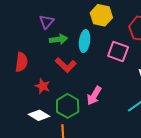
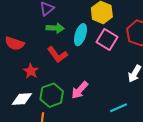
pink square: (118, 52) -> (107, 39), moved
red semicircle: (21, 62) -> (15, 43), turned 90
white diamond: (39, 115) -> (22, 99), turned -45

